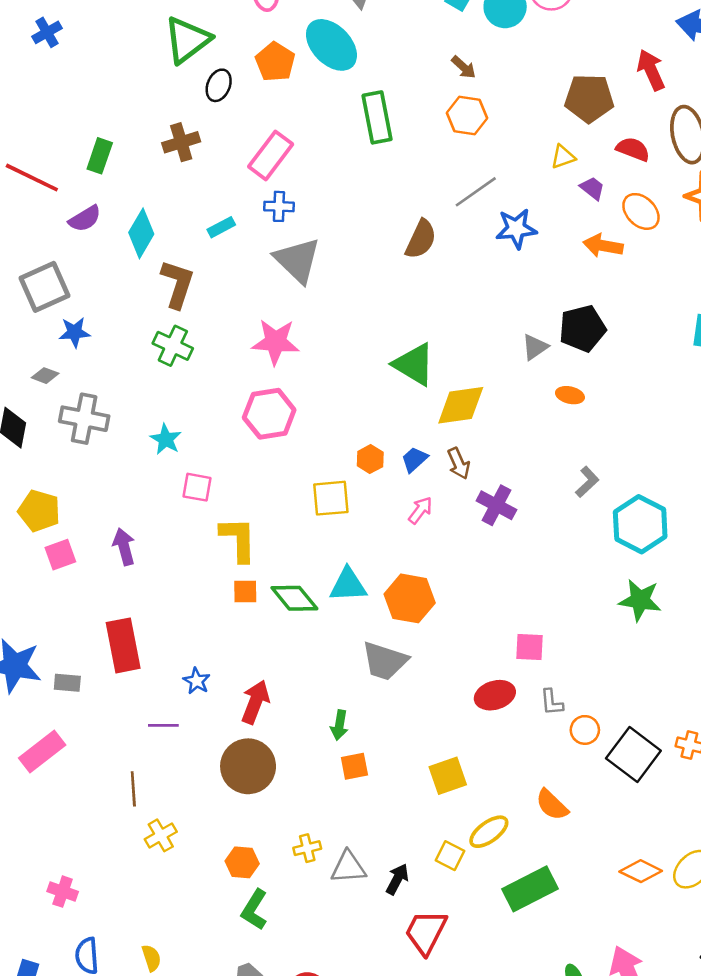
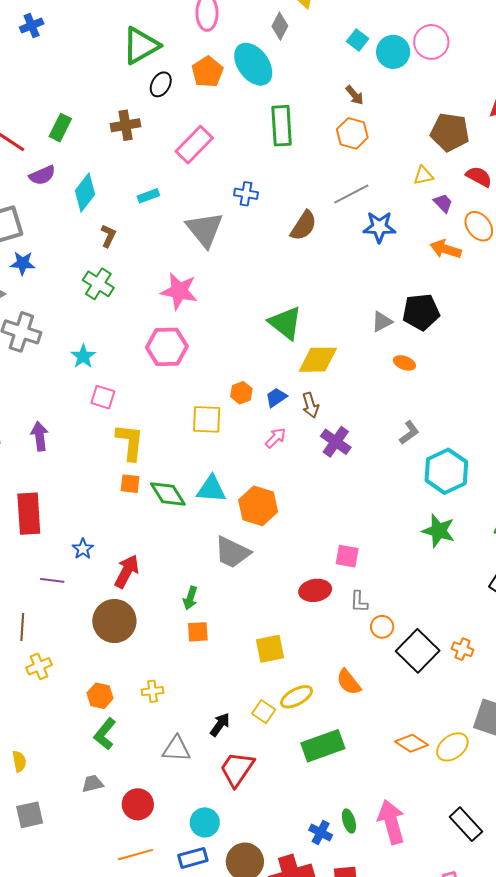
blue cross: (279, 206) -> (246, 194), moved
brown L-shape: (177, 284) -> (108, 236), size x0.6
gray triangle: (348, 867) -> (176, 749), moved

